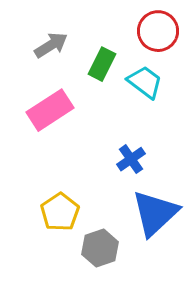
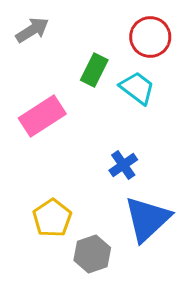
gray arrow: (51, 45) -> (32, 30), moved

